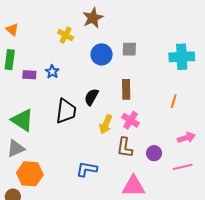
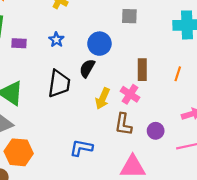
blue circle: (102, 54) -> (99, 44), moved
blue star: (52, 72) -> (56, 40), moved
brown rectangle: (126, 89) -> (142, 70), moved

